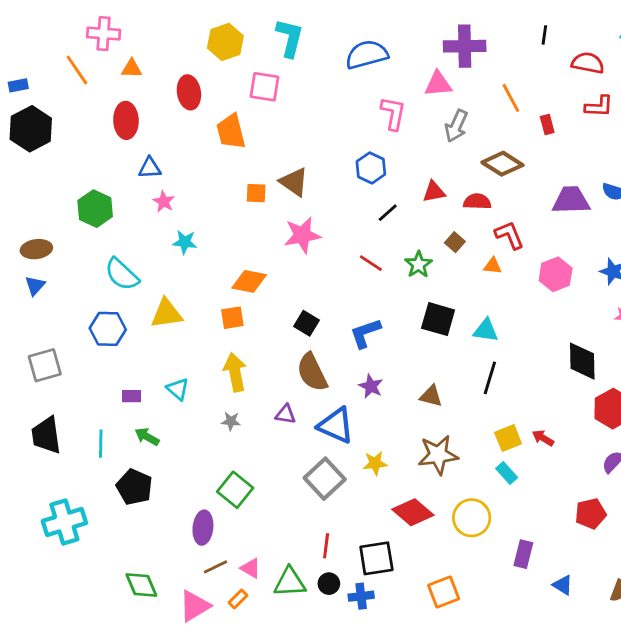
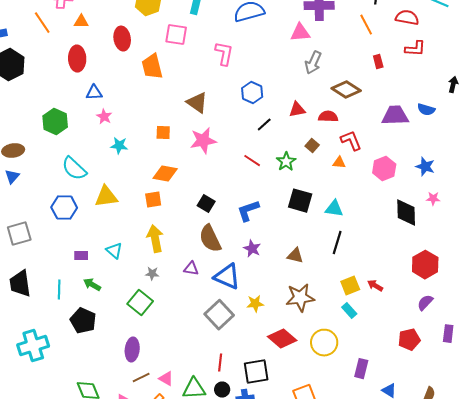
orange line: (511, 98) -> (366, 25), moved
pink L-shape: (393, 113) -> (224, 54), moved
orange square: (256, 193) -> (163, 133), moved
black diamond: (582, 361) -> (406, 213), moved
green square: (235, 490) -> (140, 303), moved

